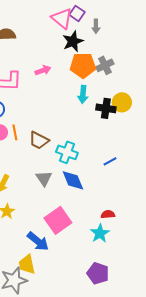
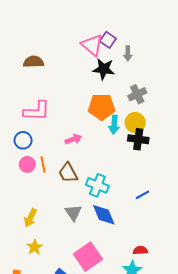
black star: (73, 41) -> (104, 69), turned 30
orange pentagon: (83, 65) -> (102, 107), moved
pink arrow: (43, 70) -> (73, 139), moved
yellow circle: (122, 102) -> (135, 123), moved
brown trapezoid: (39, 140) -> (68, 173), turned 35

